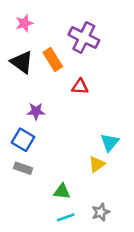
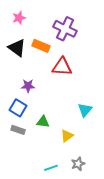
orange rectangle: (53, 60) -> (41, 46), turned -36
red triangle: (80, 87) -> (62, 67), size x1.5
yellow triangle: (97, 164) -> (67, 136), moved
green triangle: (62, 191) -> (43, 122), moved

